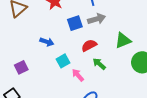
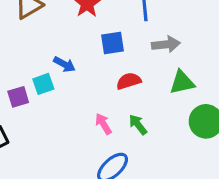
gray arrow: (97, 19) -> (166, 44), moved
cyan square: (63, 61) -> (43, 84), moved
green arrow: (99, 64) -> (138, 125), moved

